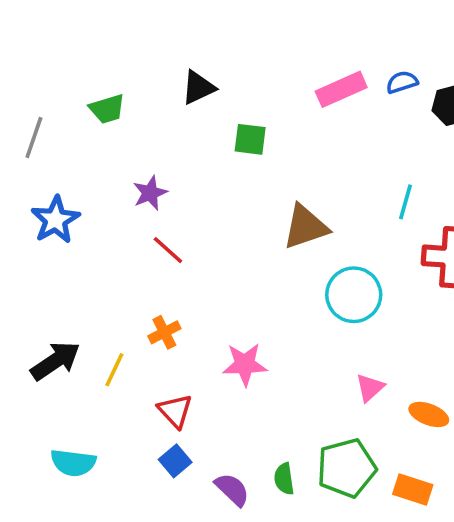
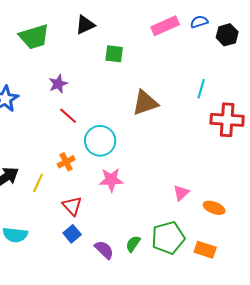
green trapezoid: (107, 109) -> (34, 37), size x1.5
cyan circle: (354, 295) -> (100, 141), moved
green semicircle: (284, 479) -> (133, 244), turned 42

